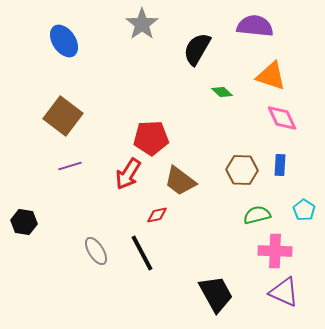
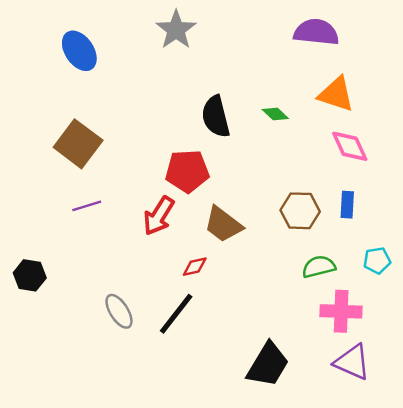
black semicircle: (197, 49) -> (216, 117), moved, turned -44
cyan pentagon: (304, 210) -> (377, 260), turned 30
black line: (142, 253) -> (176, 314), turned 66
black trapezoid: (216, 294) -> (268, 365), turned 60

